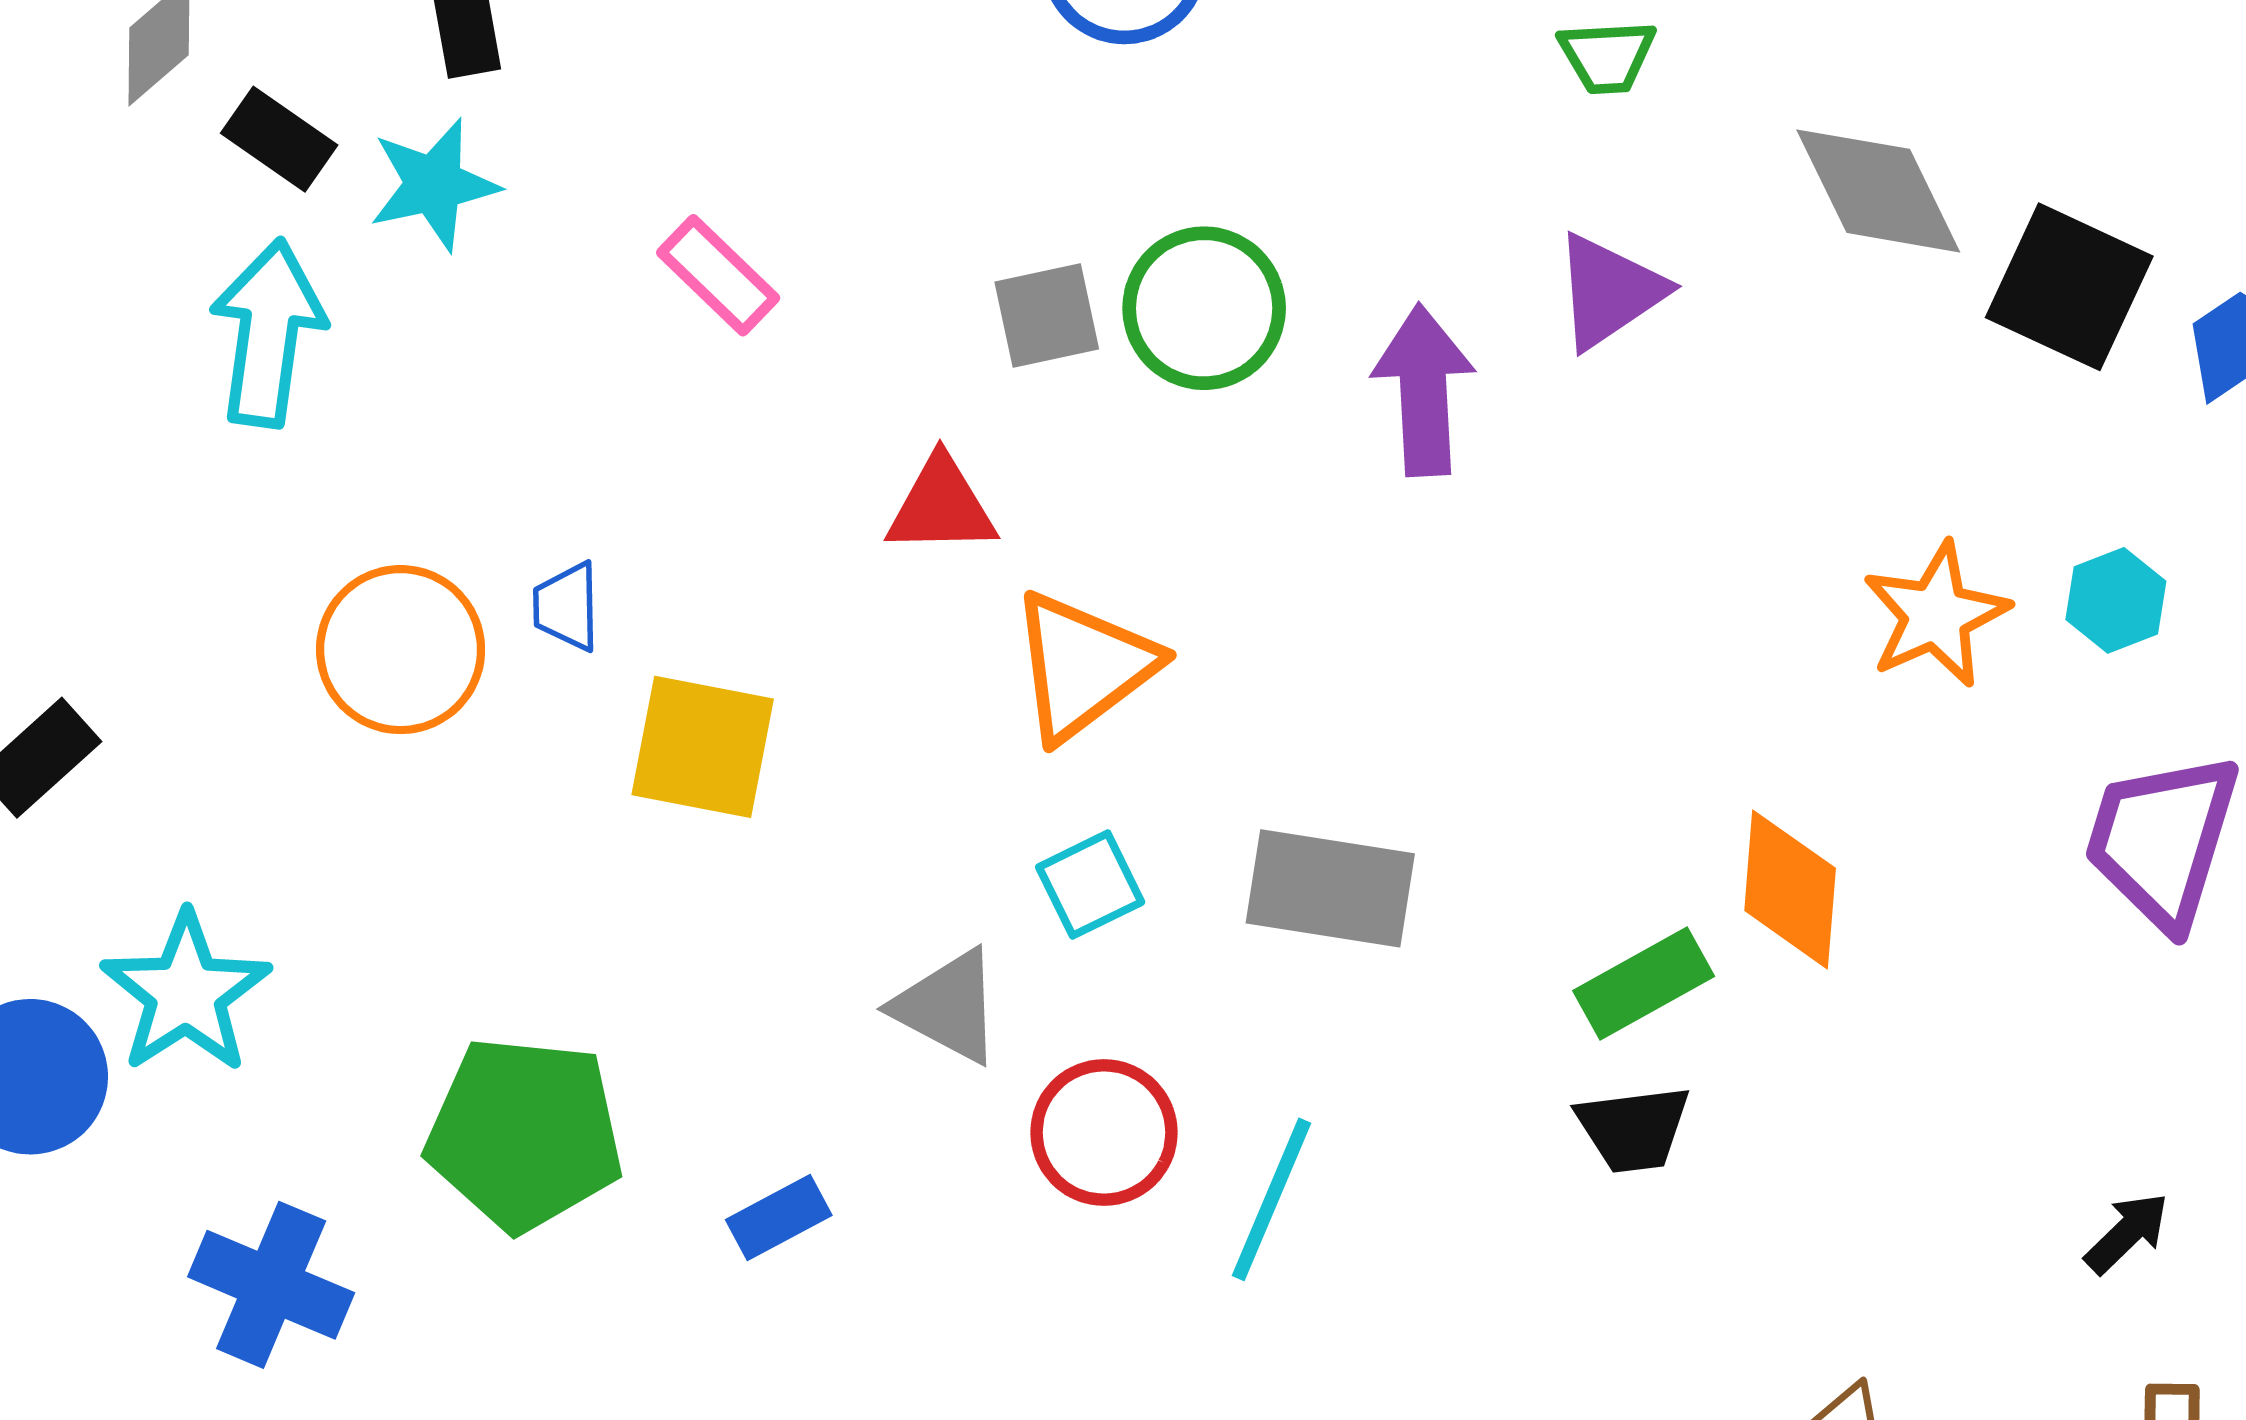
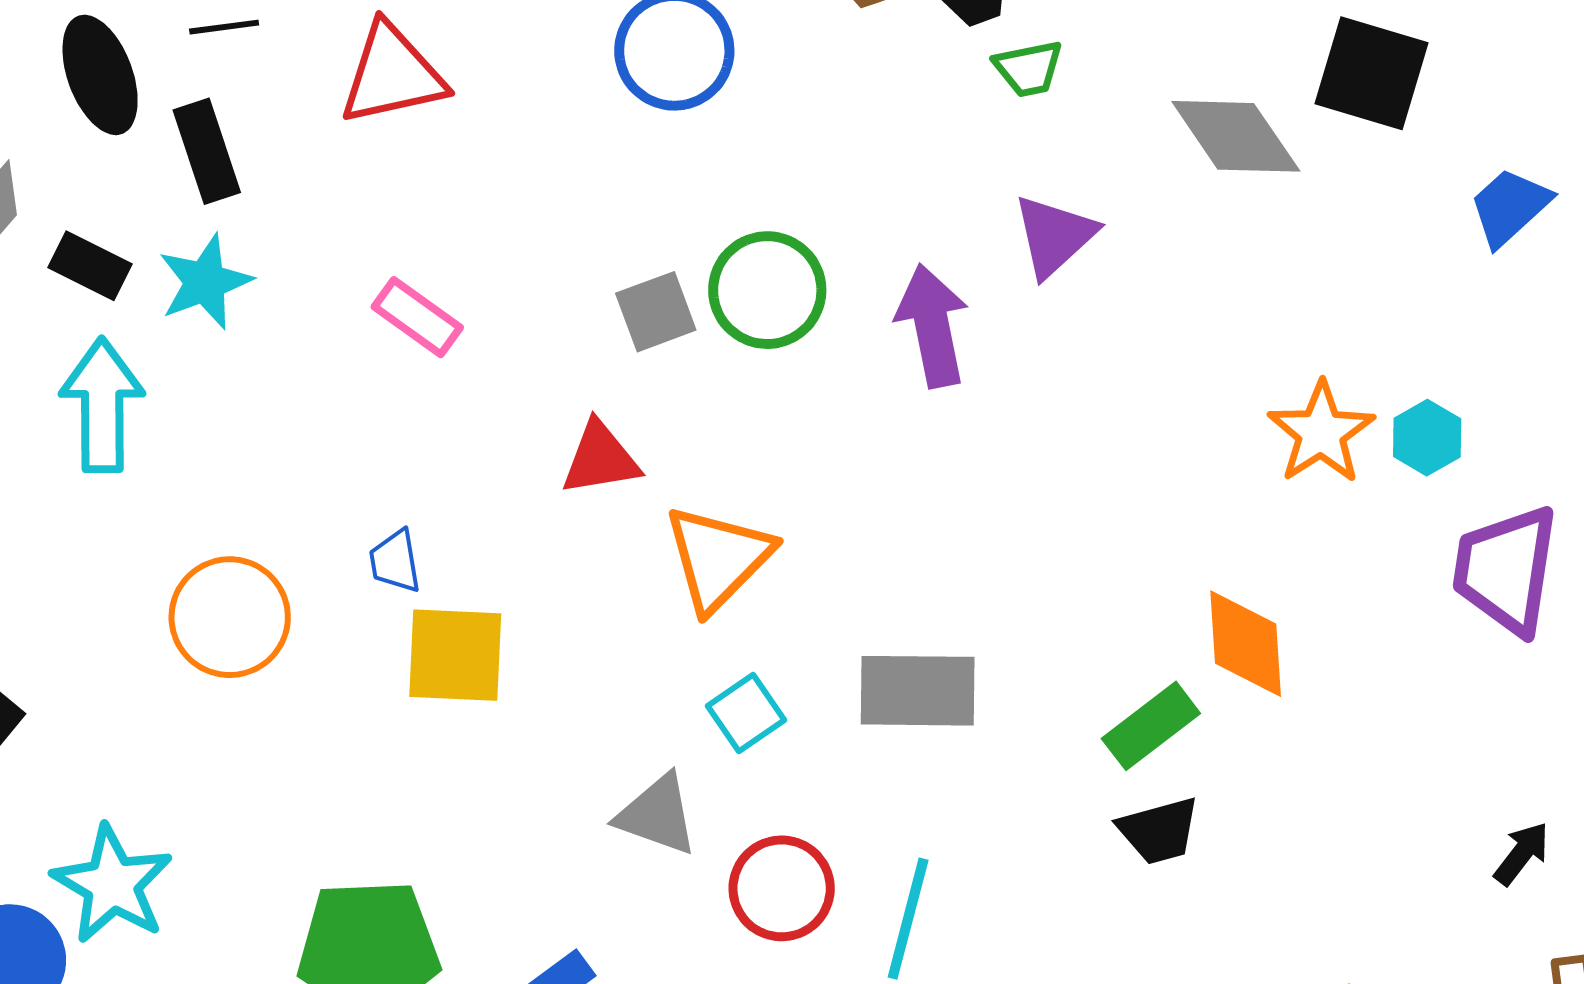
black square: (2069, 287) -> (1372, 73), moved
cyan hexagon: (2116, 600) -> (1427, 438), moved
blue trapezoid: (567, 607) -> (395, 561), moved

